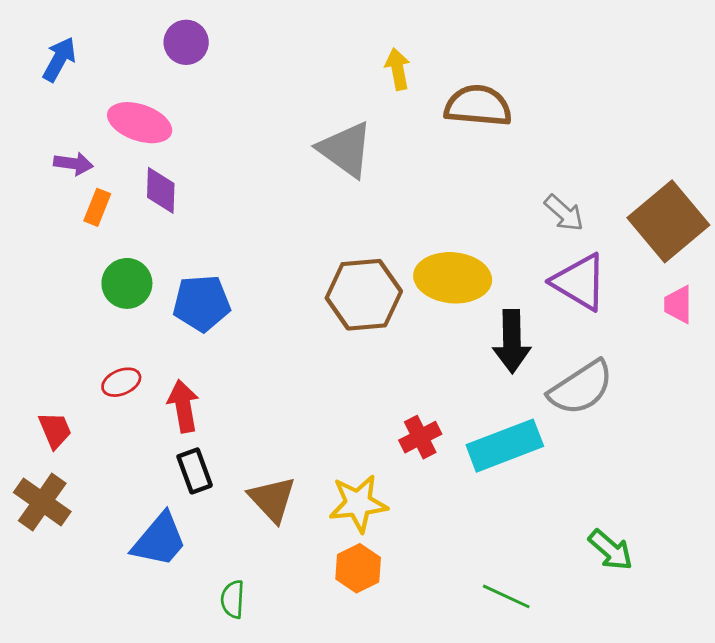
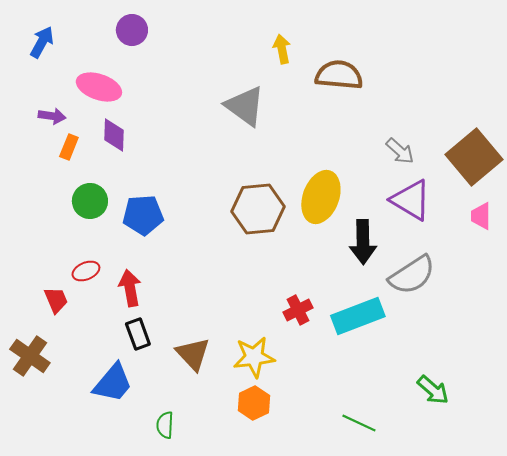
yellow ellipse: (453, 278) -> (321, 197), turned -75
red trapezoid: (55, 430) -> (56, 300), moved

